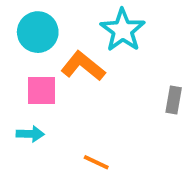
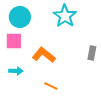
orange L-shape: (83, 66) -> (44, 55), moved
pink square: (42, 91) -> (14, 41), moved

